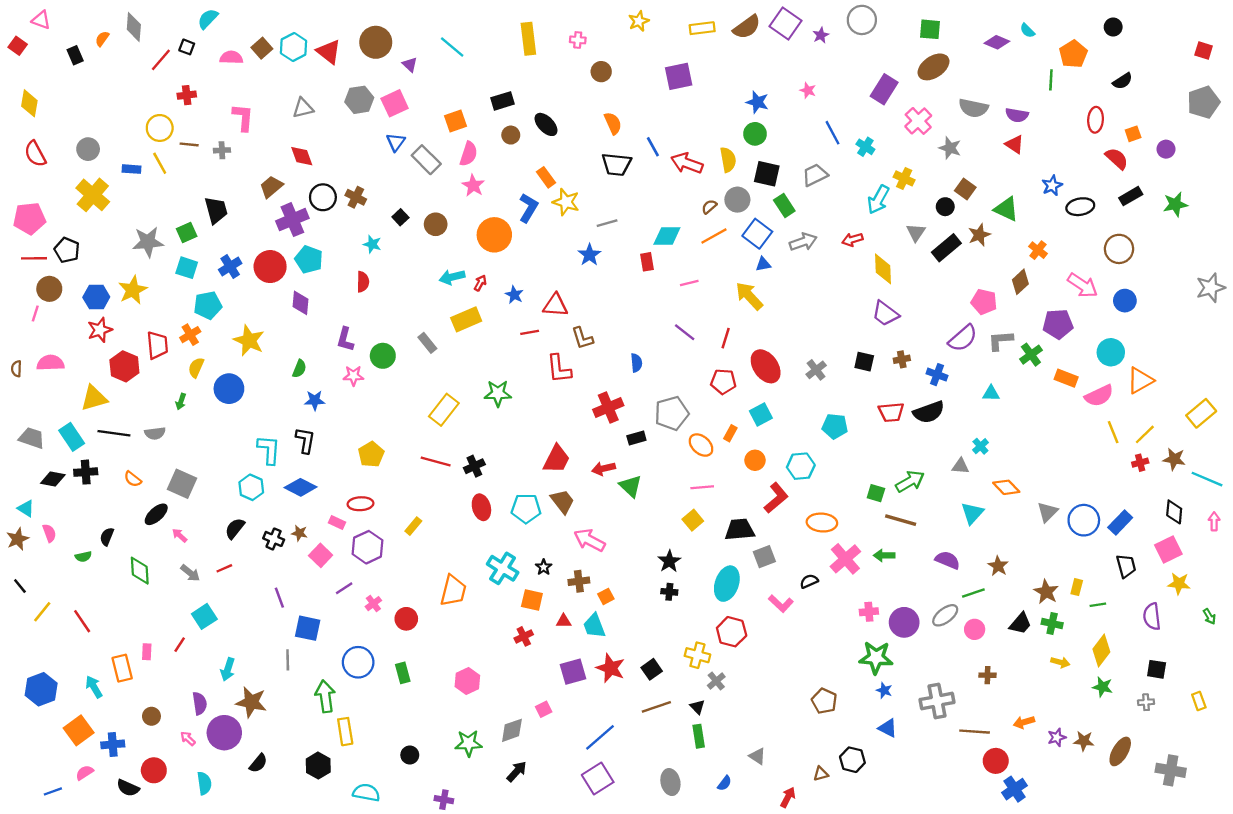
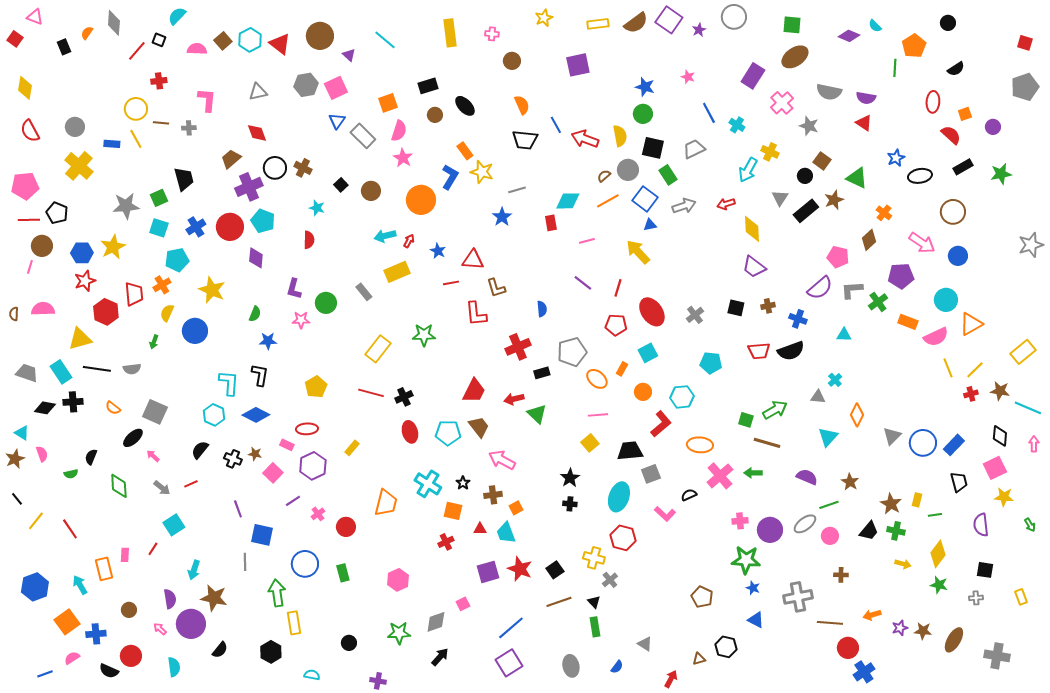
orange diamond: (1006, 487) -> (857, 415), turned 70
cyan semicircle: (366, 793) -> (312, 675), size x0.7

